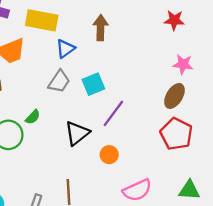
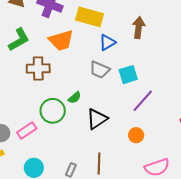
gray trapezoid: (59, 81) -> (100, 70), turned 75
black triangle: (77, 133) -> (97, 119), moved

